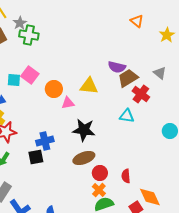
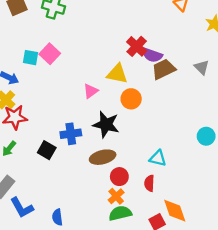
orange circle: (54, 89) -> (131, 99), moved
red cross: (141, 94) -> (137, 46), moved
pink triangle: (68, 103) -> (91, 91), turned -32
cyan triangle: (127, 116) -> (158, 158), moved
blue cross: (45, 141) -> (71, 134), moved
black square: (36, 157) -> (47, 150), turned 35

